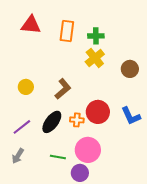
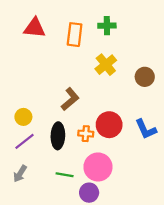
green cross: (96, 36) -> (107, 26), moved
yellow circle: (26, 87) -> (23, 117), moved
black ellipse: (52, 122) -> (58, 136), turned -35

